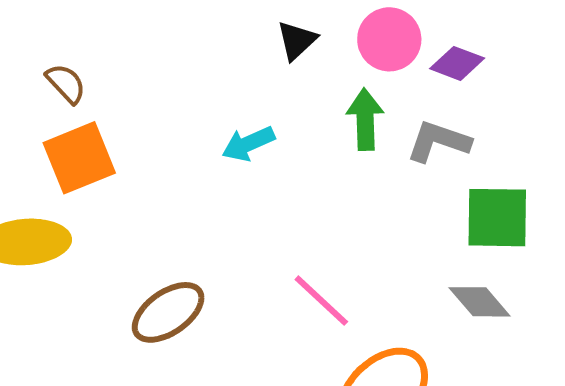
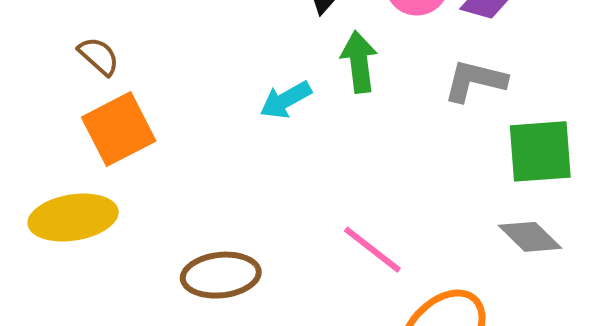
green arrow: (365, 119) -> (359, 62), moved
brown ellipse: (168, 312) -> (221, 275), turned 34

